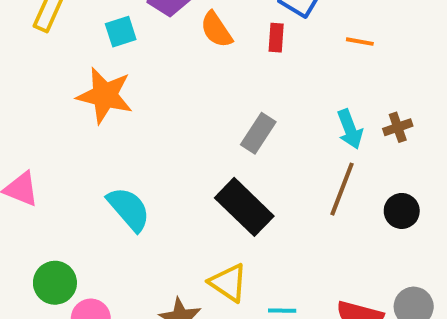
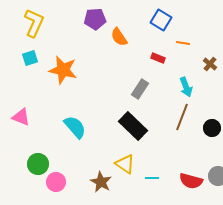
cyan square: (121, 32) -> (30, 58), moved
red rectangle: (276, 38) -> (158, 58), moved, turned -72
orange line: (360, 42) -> (183, 43), moved
brown cross: (398, 127) -> (210, 64), moved, turned -32

